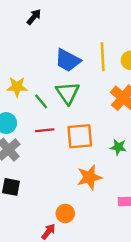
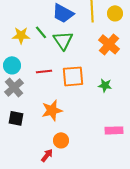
green line: (41, 101) -> (41, 32), moved
orange star: (89, 177) -> (52, 110), moved

